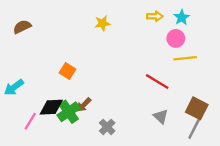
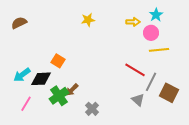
yellow arrow: (155, 16) -> (133, 22), moved
cyan arrow: (14, 87) -> (22, 75), moved
black diamond: (51, 107) -> (41, 79), moved
gray line: (194, 128) -> (151, 82), moved

